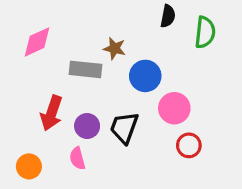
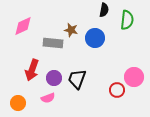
blue circle: (145, 76) -> (95, 38), moved
pink circle: (174, 108) -> (134, 77), moved
pink semicircle: (77, 158) -> (48, 98), turned -96

